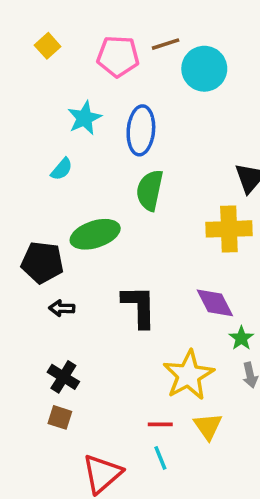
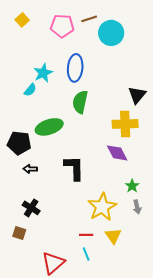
cyan star: (85, 118) -> (43, 73), moved
purple diamond: (215, 303) -> (117, 153), moved
brown square: (60, 417) -> (19, 233), moved

